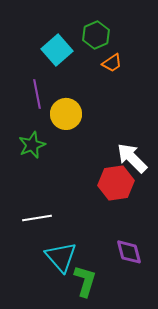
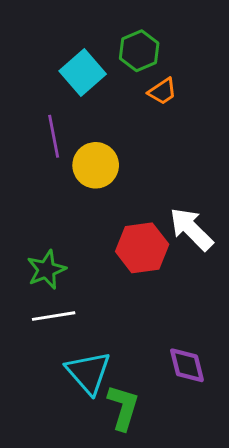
green star: (32, 145) -> (46, 270), moved
red hexagon: (116, 183) -> (142, 248), moved

